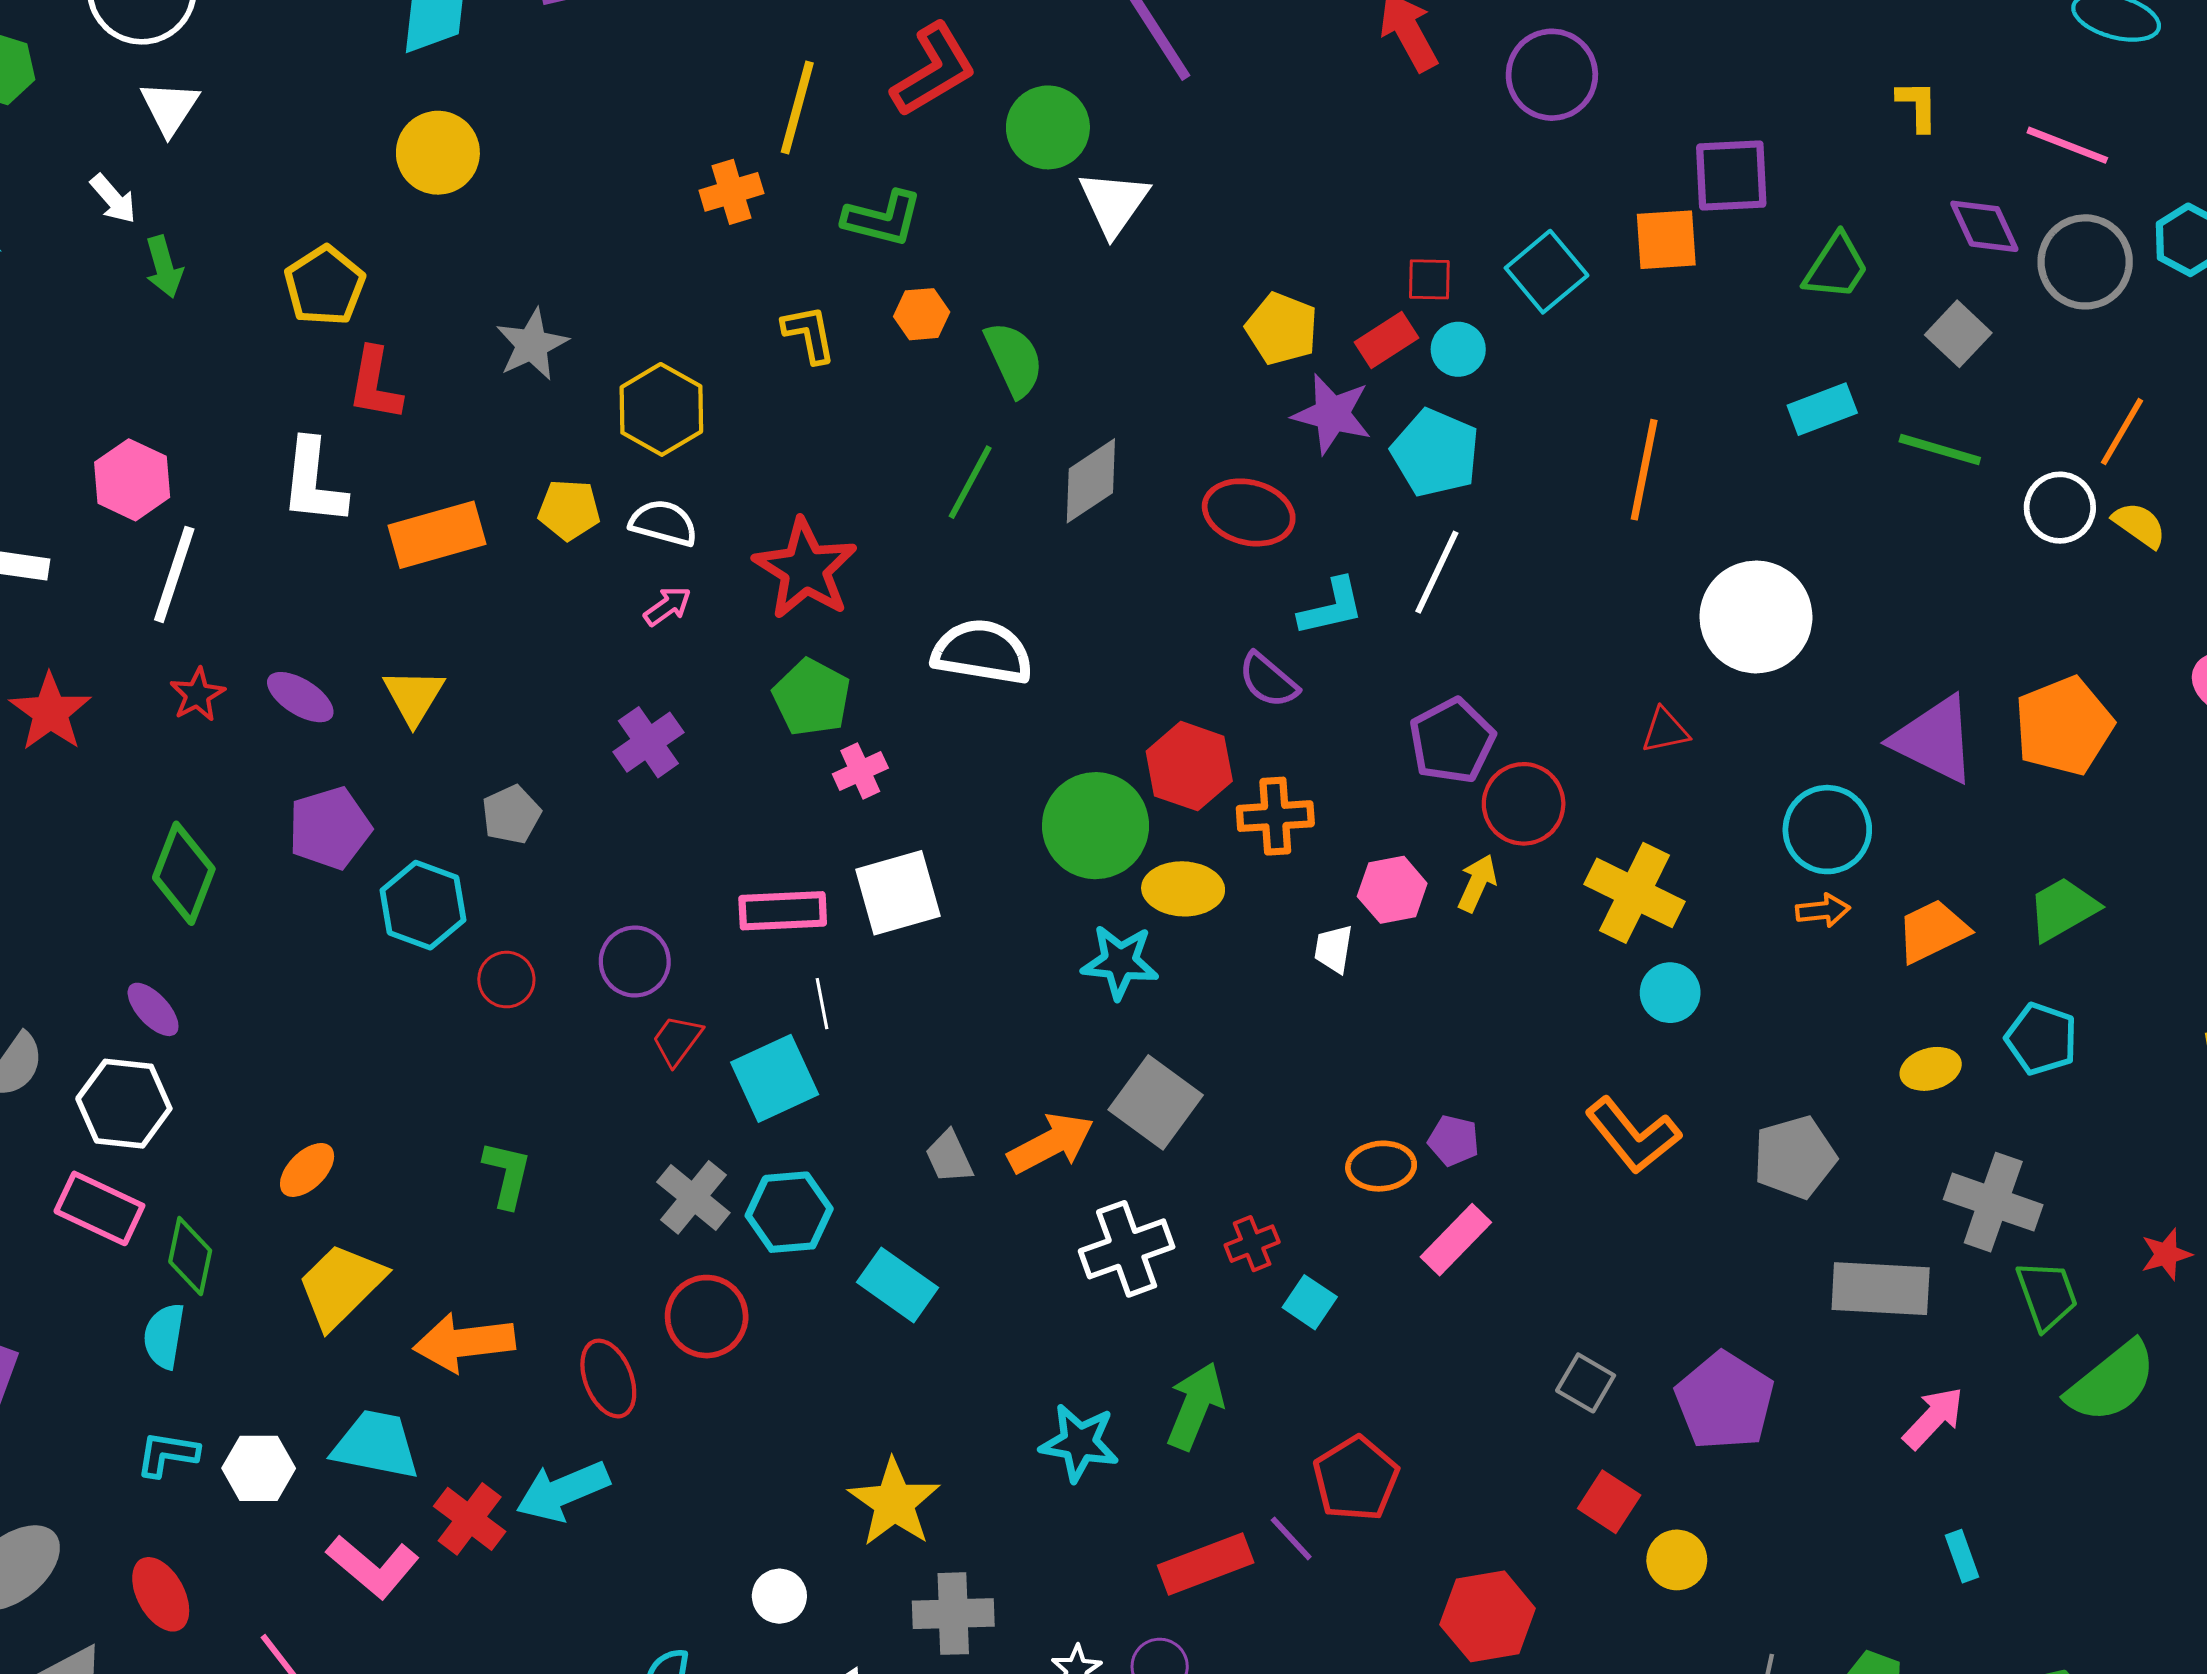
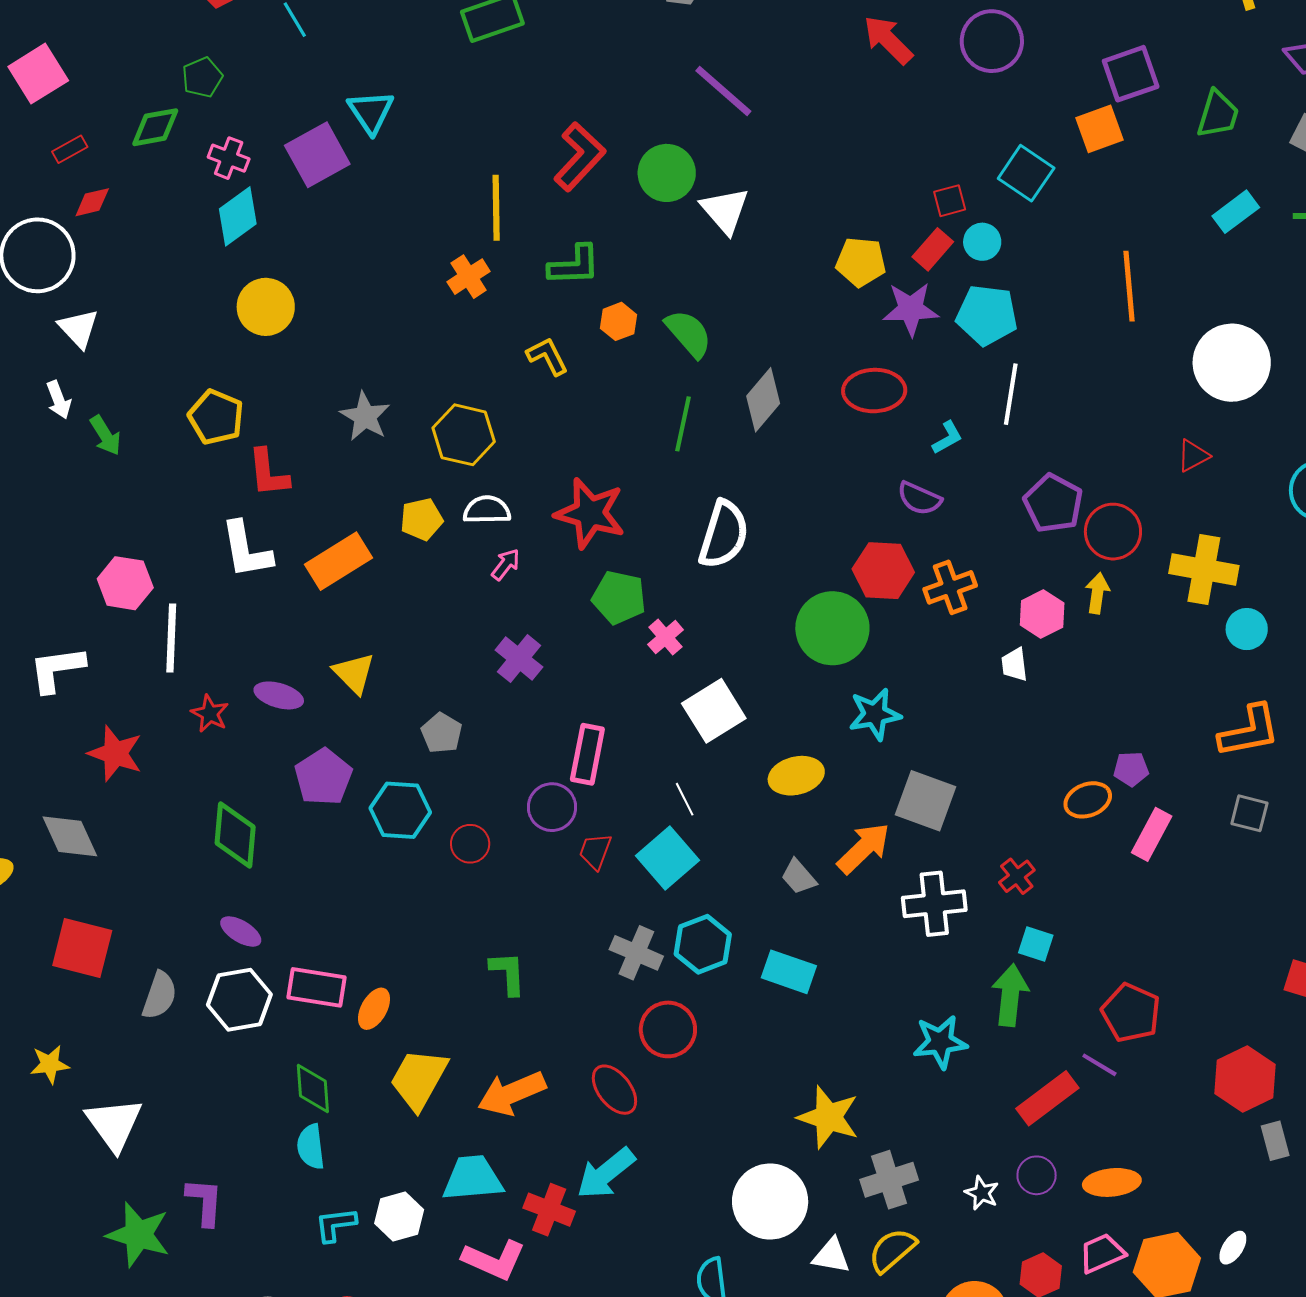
white arrow: (113, 199) -> (59, 400), turned 36
cyan L-shape: (1331, 607) -> (947, 438), size x0.7
white semicircle: (982, 652) -> (724, 535), turned 114
yellow ellipse: (1183, 889) -> (796, 776), moved
pink rectangle: (783, 911) -> (587, 754), moved, turned -60
orange L-shape: (1633, 1135) -> (1249, 731), turned -46
pink rectangle: (99, 1208) -> (316, 987), moved
white cross: (1127, 1249) -> (934, 904), turned 30
cyan square: (1310, 1302) -> (1036, 944), moved
gray square: (1586, 1383) -> (1249, 813), moved
white circle: (779, 1596) -> (770, 1202), size x2.0

